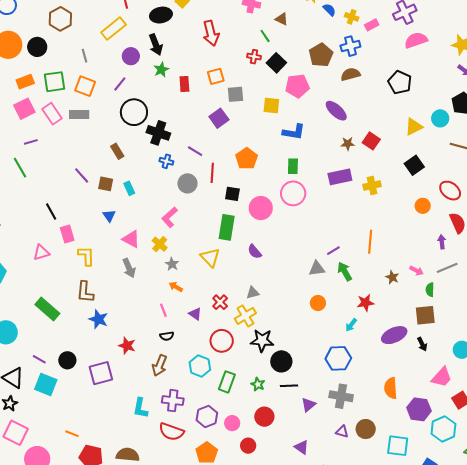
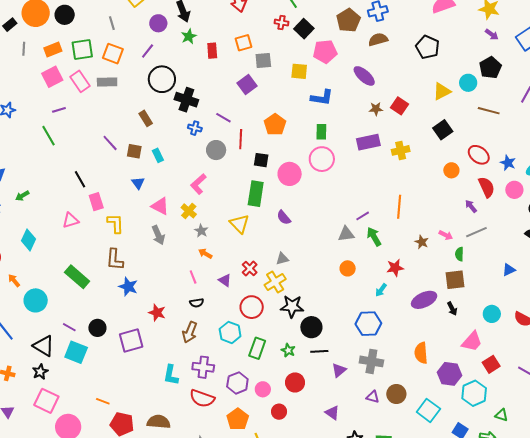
purple arrow: (442, 242) -> (471, 206), turned -32
cyan square: (398, 446) -> (428, 410), turned 30

